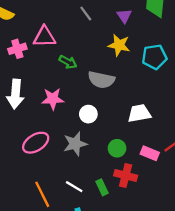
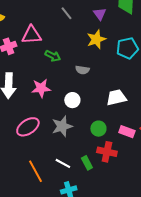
yellow star: (119, 45) -> (96, 39), turned -30
gray semicircle: (101, 80) -> (82, 70), size x0.6

